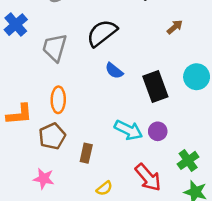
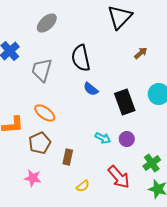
black semicircle: (102, 33) -> (81, 58), turned -64
orange ellipse: (58, 100) -> (45, 113), turned -55
cyan arrow: (129, 130) -> (103, 138), size x0.7

